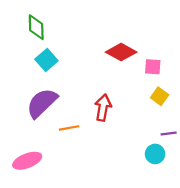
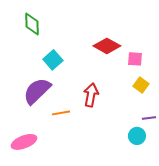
cyan square: (46, 60) -> (53, 60), moved

